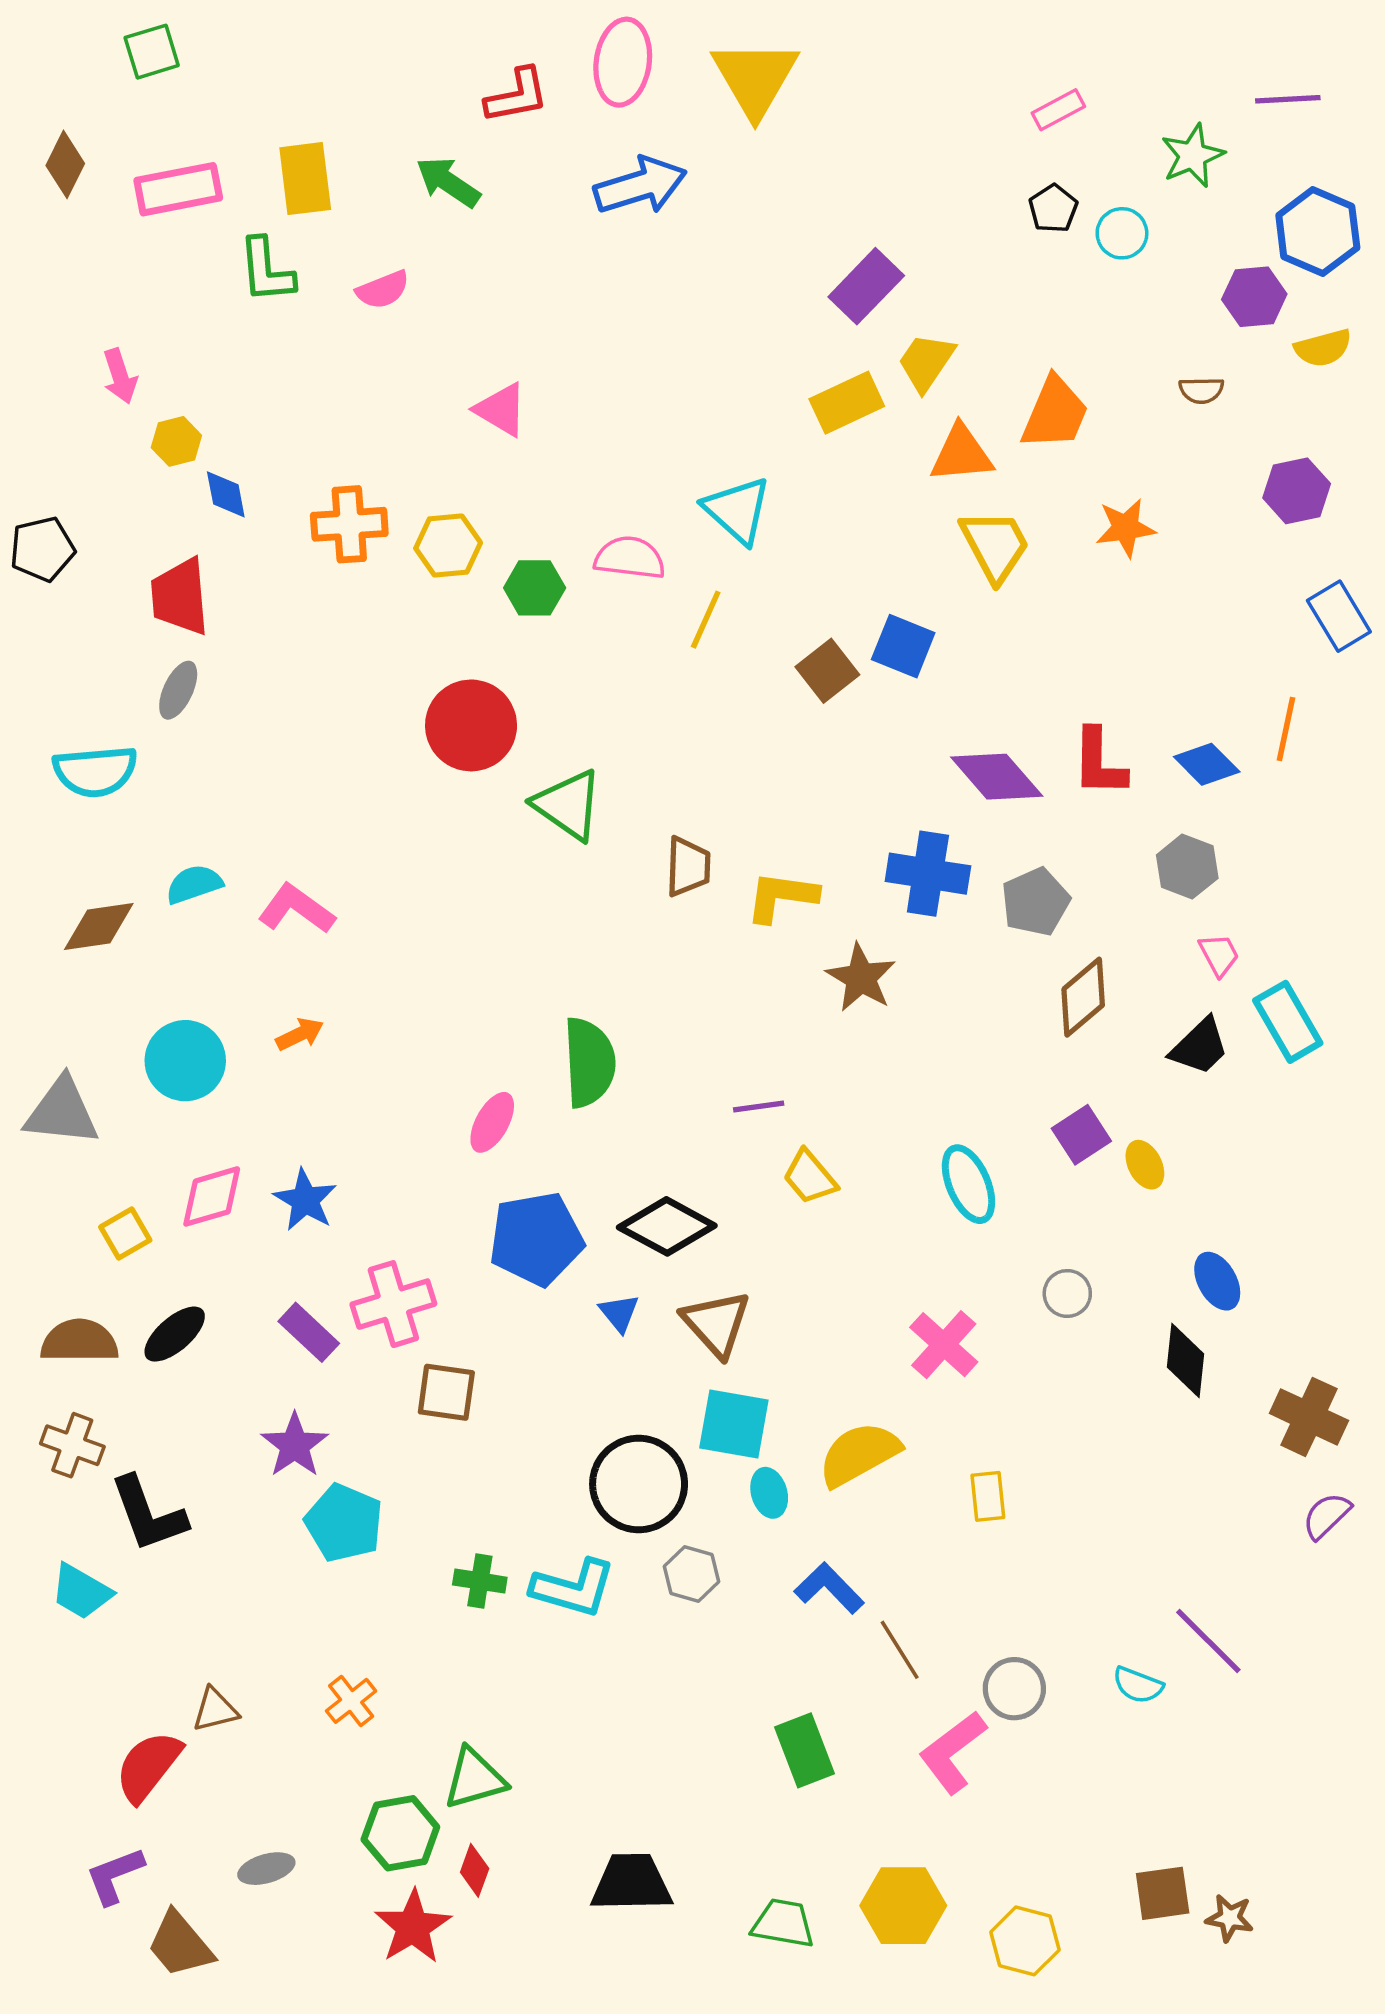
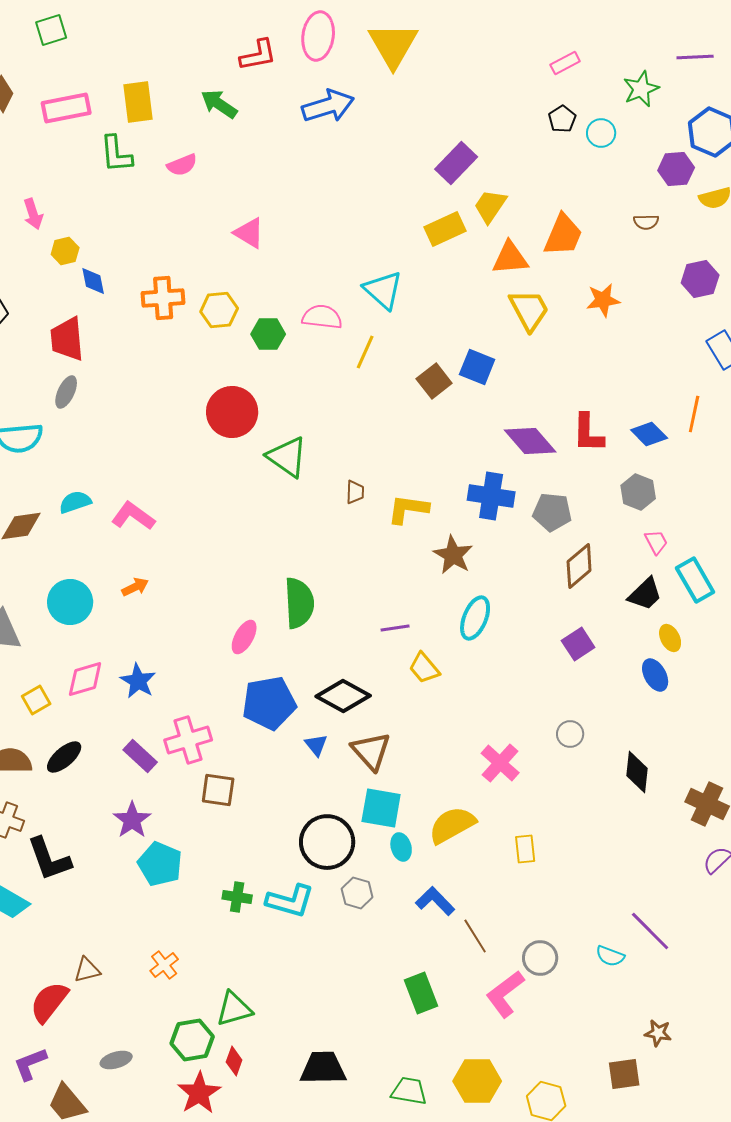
brown trapezoid: (688, 867) -> (355, 492), size x0.7
gray pentagon: (1036, 902) -> (552, 512), turned 30
yellow ellipse: (1145, 1165) -> (670, 638), moved
cyan ellipse: (968, 1184) -> (475, 618), moved, turned 45
blue ellipse: (1217, 1281) -> (655, 675), moved
brown star: (1230, 1918) -> (658, 1033), moved

